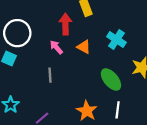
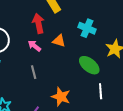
orange star: (87, 111) -> (61, 97), moved

